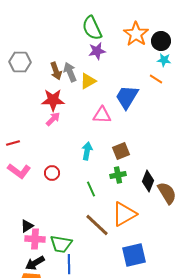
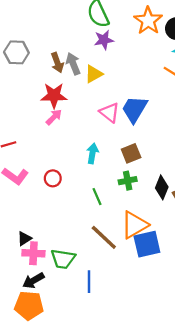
blue trapezoid: (127, 97) -> (134, 109), moved
pink triangle: (102, 115) -> (110, 113), turned 36
blue square: (134, 255) -> (147, 244), moved
blue line: (69, 264) -> (89, 282), moved

